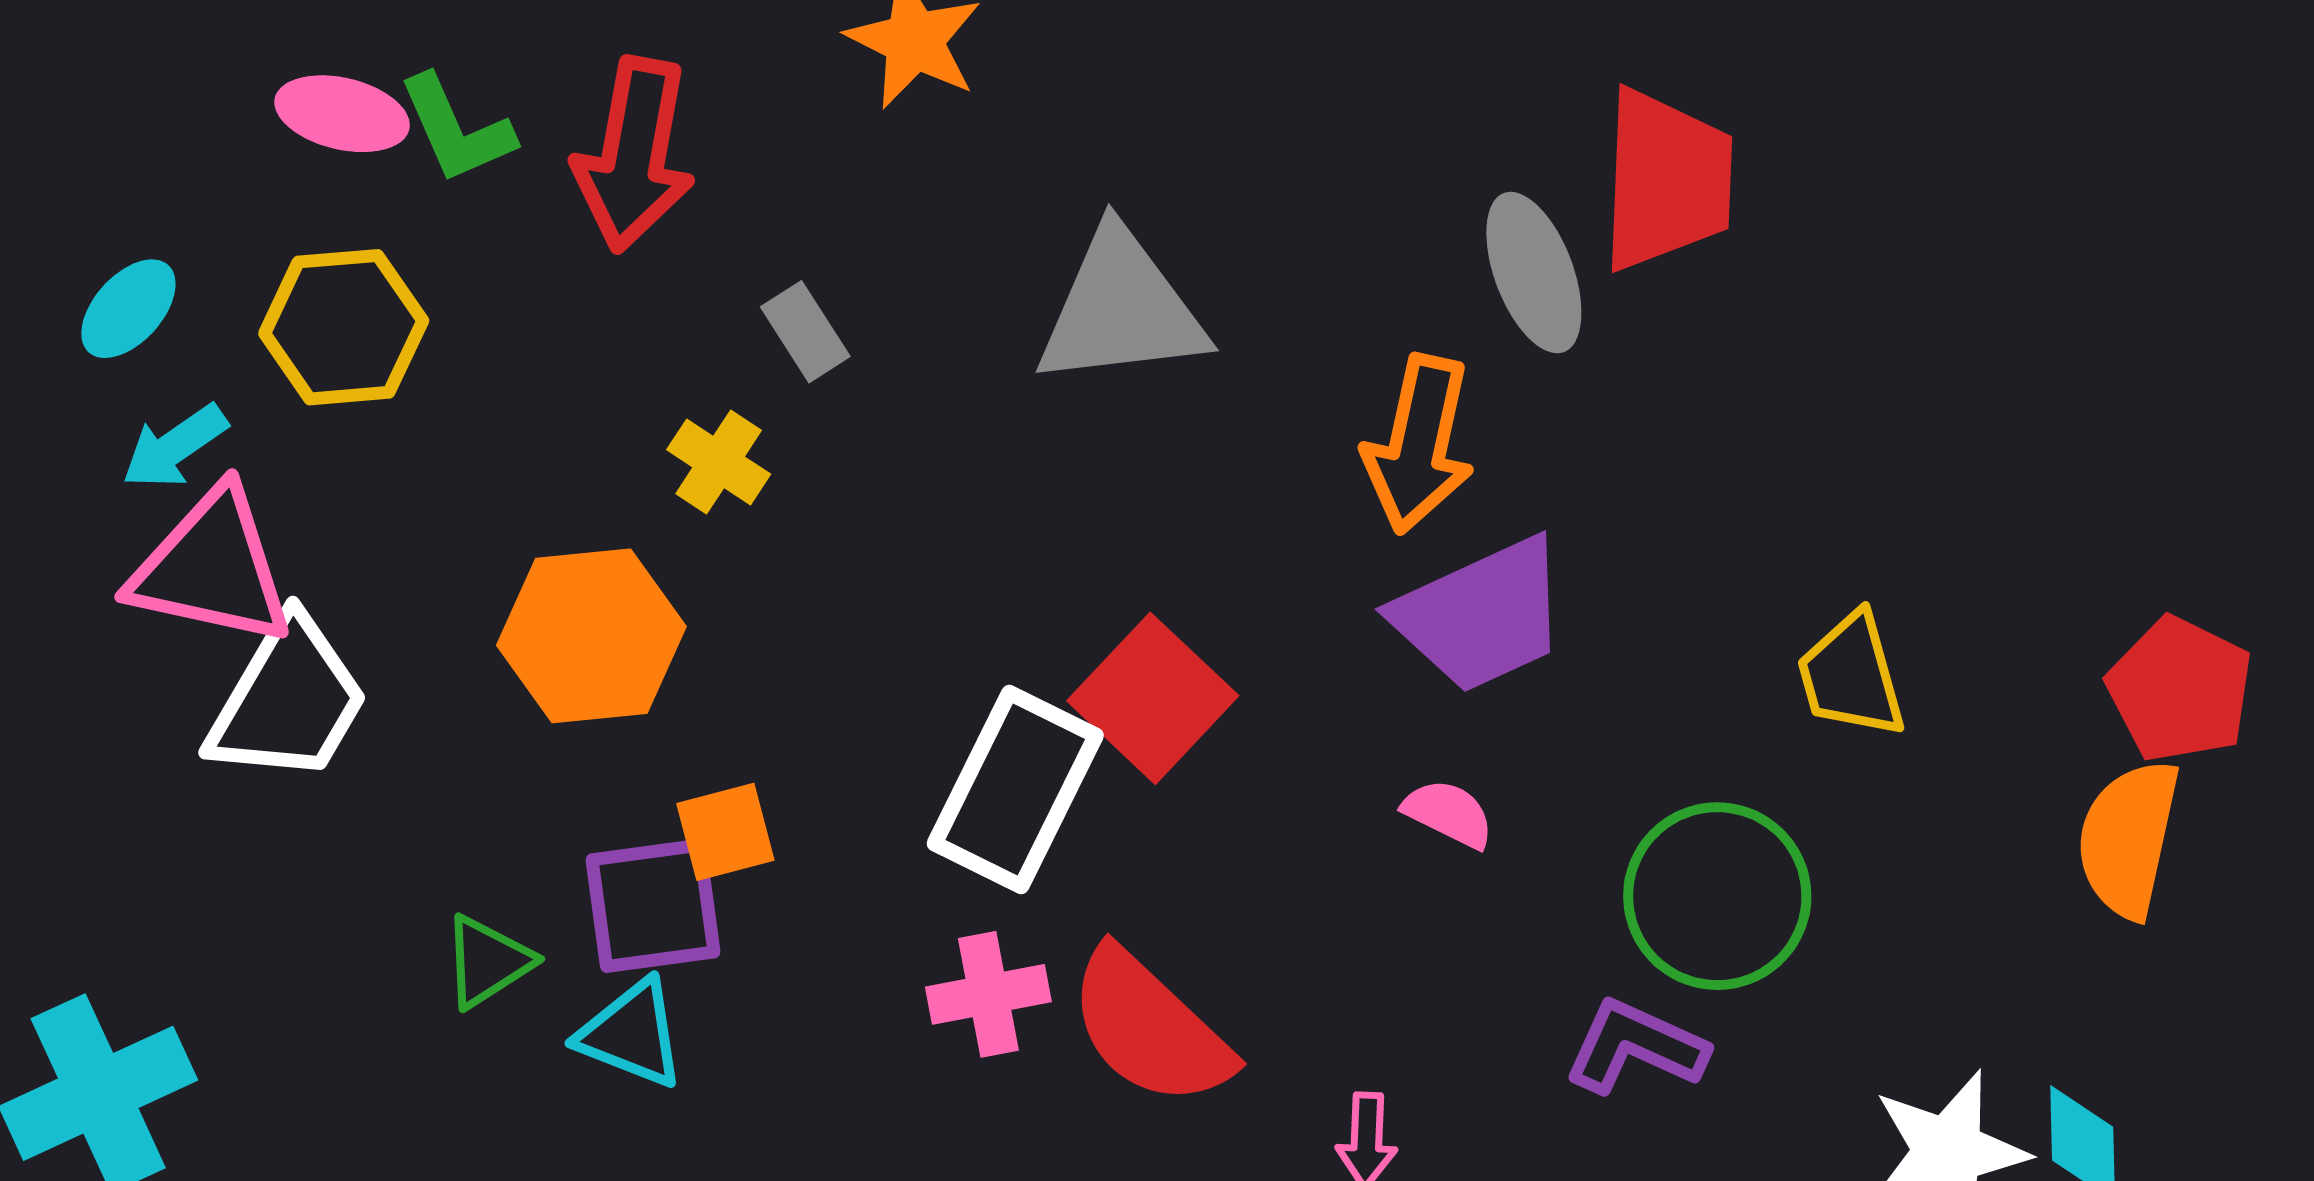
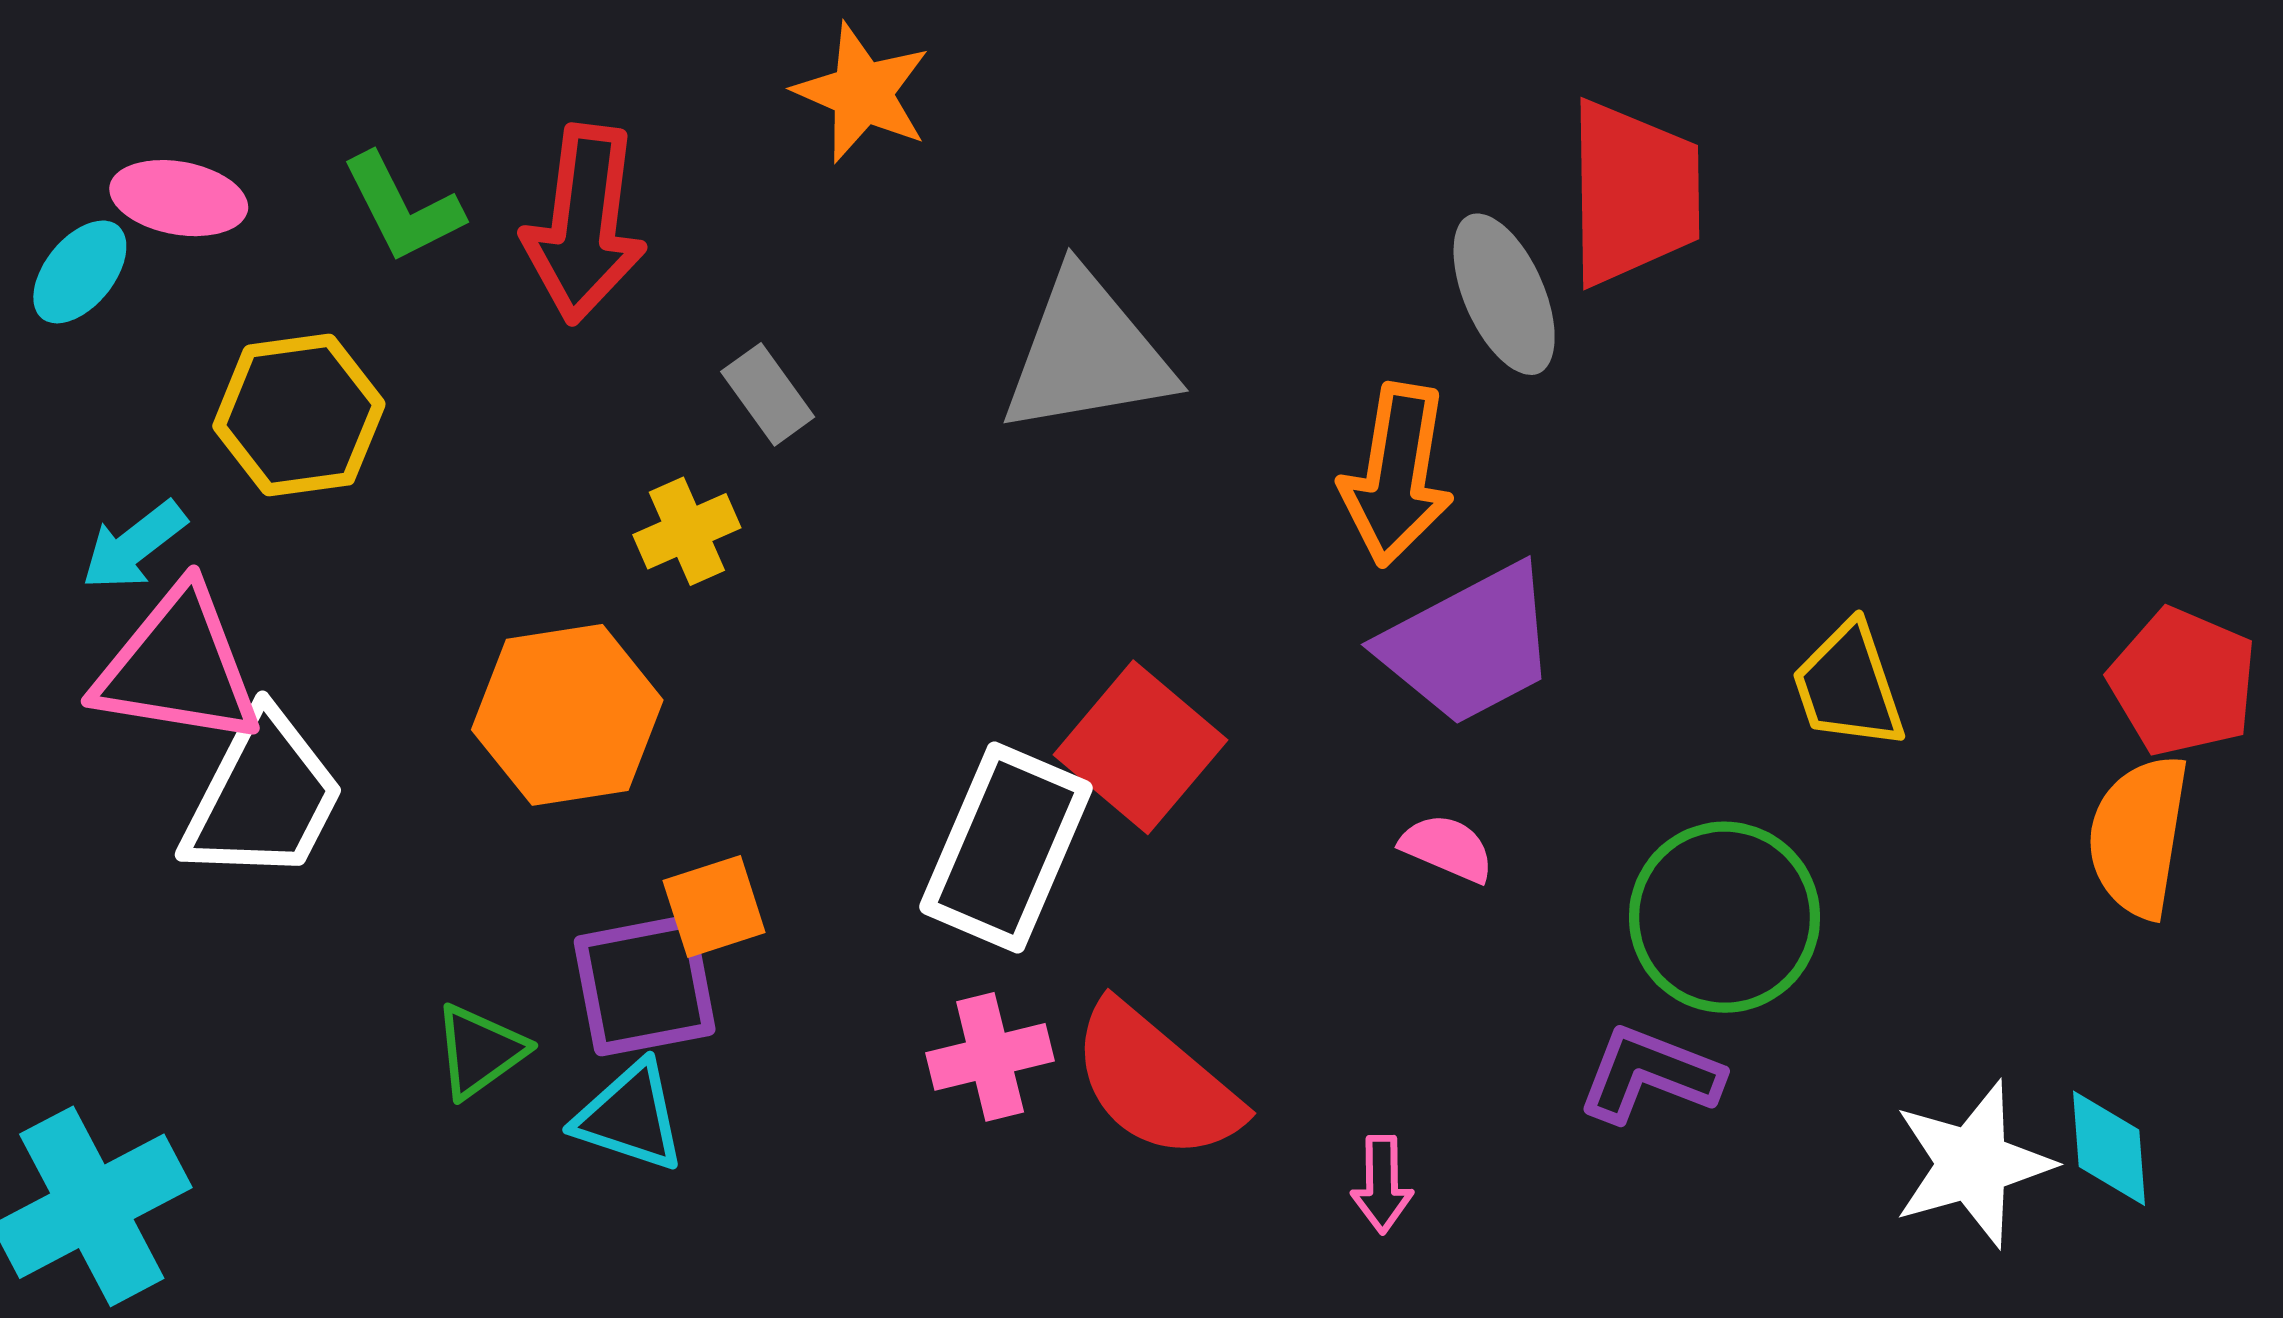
pink ellipse: (342, 114) -> (179, 198), moved
cyan ellipse: (128, 309) -> (80, 272), moved
yellow cross: (719, 462) -> (687, 531), turned 36

